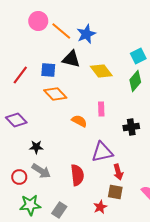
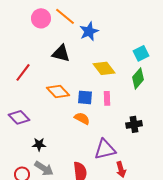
orange line: (61, 31) -> (65, 16), moved
black triangle: (71, 59) -> (61, 53), moved
blue square: (48, 70) -> (85, 97), moved
pink rectangle: (101, 109) -> (107, 98), moved

